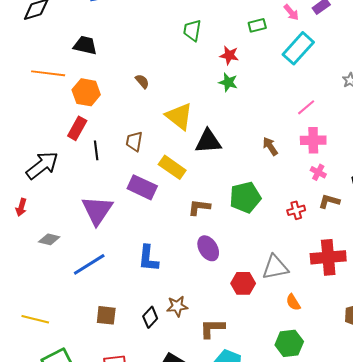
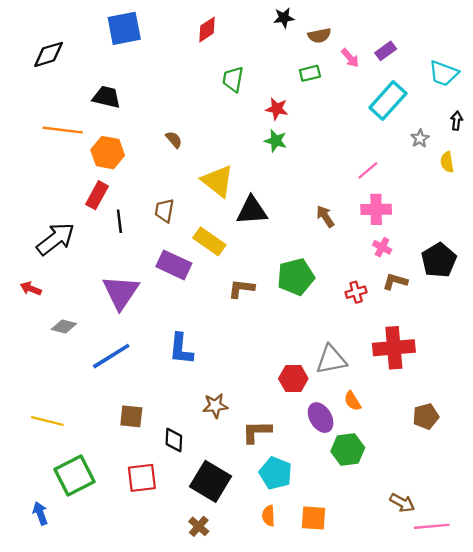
cyan rectangle: (298, 48) -> (388, 101), moved
red arrow: (21, 207) -> (31, 289), turned 96
purple ellipse: (208, 248) -> (321, 418), moved
black diamond: (150, 317) -> (174, 440), moved, turned -40

